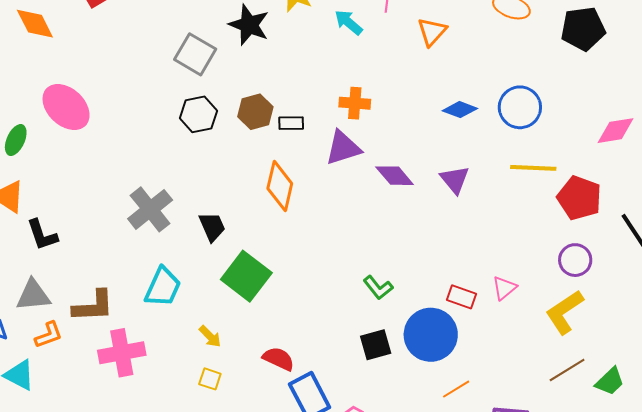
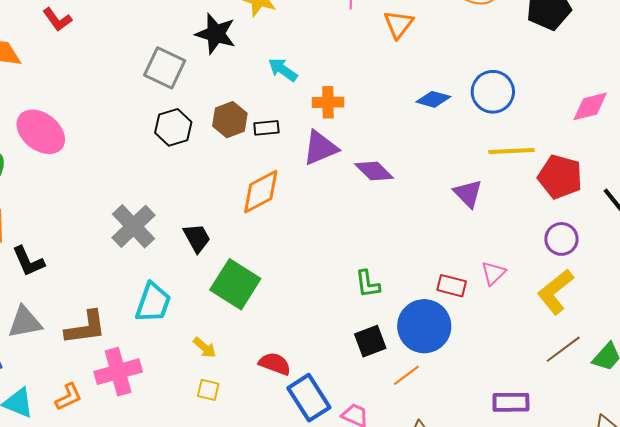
cyan arrow: (348, 22) -> (283, 70), moved
purple triangle: (455, 180) -> (468, 193), moved
orange diamond: (280, 186) -> (261, 192), turned 54
green L-shape: (378, 288) -> (368, 284), turned 36
orange L-shape: (49, 335) -> (69, 397), moved
orange line: (456, 389) -> (406, 375), moved

